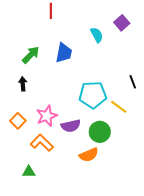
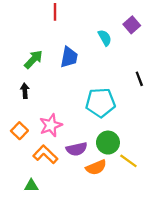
black line: (133, 82) -> (139, 79), moved
yellow line: (119, 107) -> (128, 161), moved
purple semicircle: (71, 126) -> (77, 149), moved

